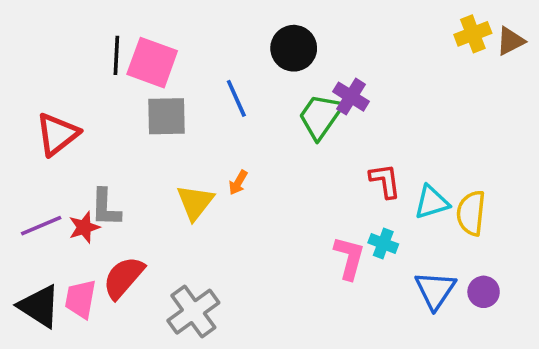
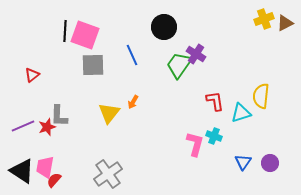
red triangle: (57, 134) -> (32, 75), size x0.6
yellow semicircle: (471, 213) -> (261, 96), moved
red semicircle: (124, 278) -> (54, 180), moved, size x0.6
blue triangle: (435, 290) -> (243, 162), size x0.7

